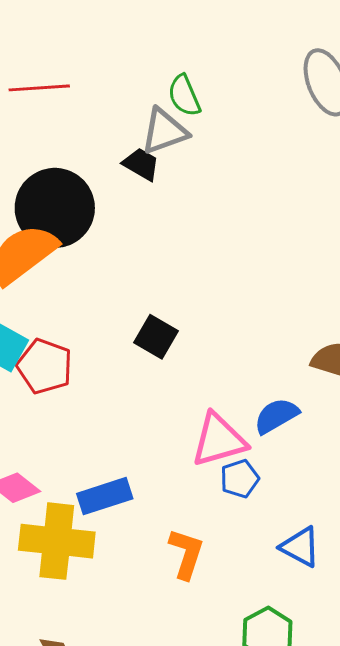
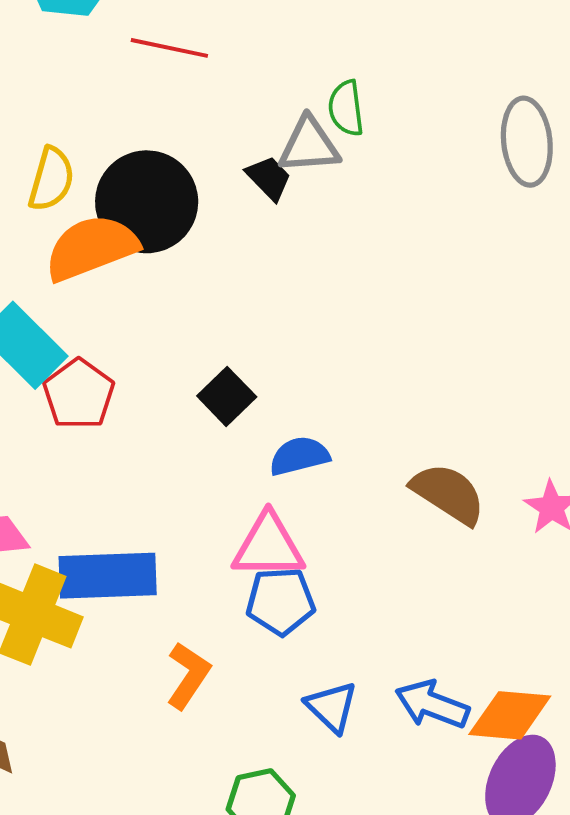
blue semicircle: (276, 416) -> (299, 456), moved
blue pentagon: (240, 479) -> (281, 601), size x1.4
blue rectangle: (105, 496) -> (108, 576), size x1.4

